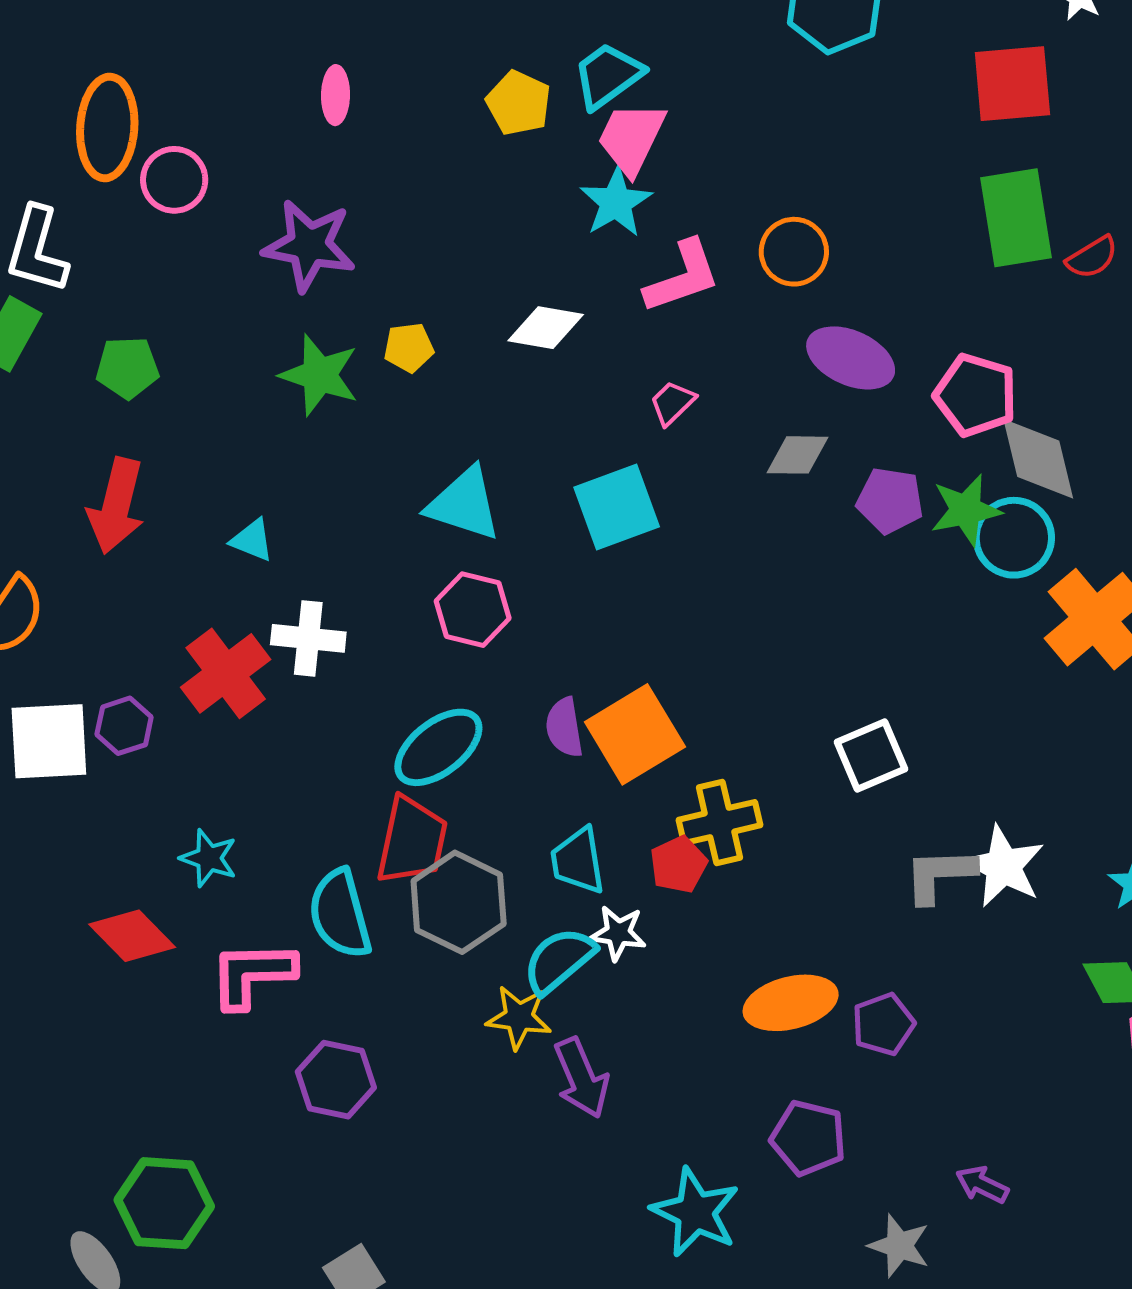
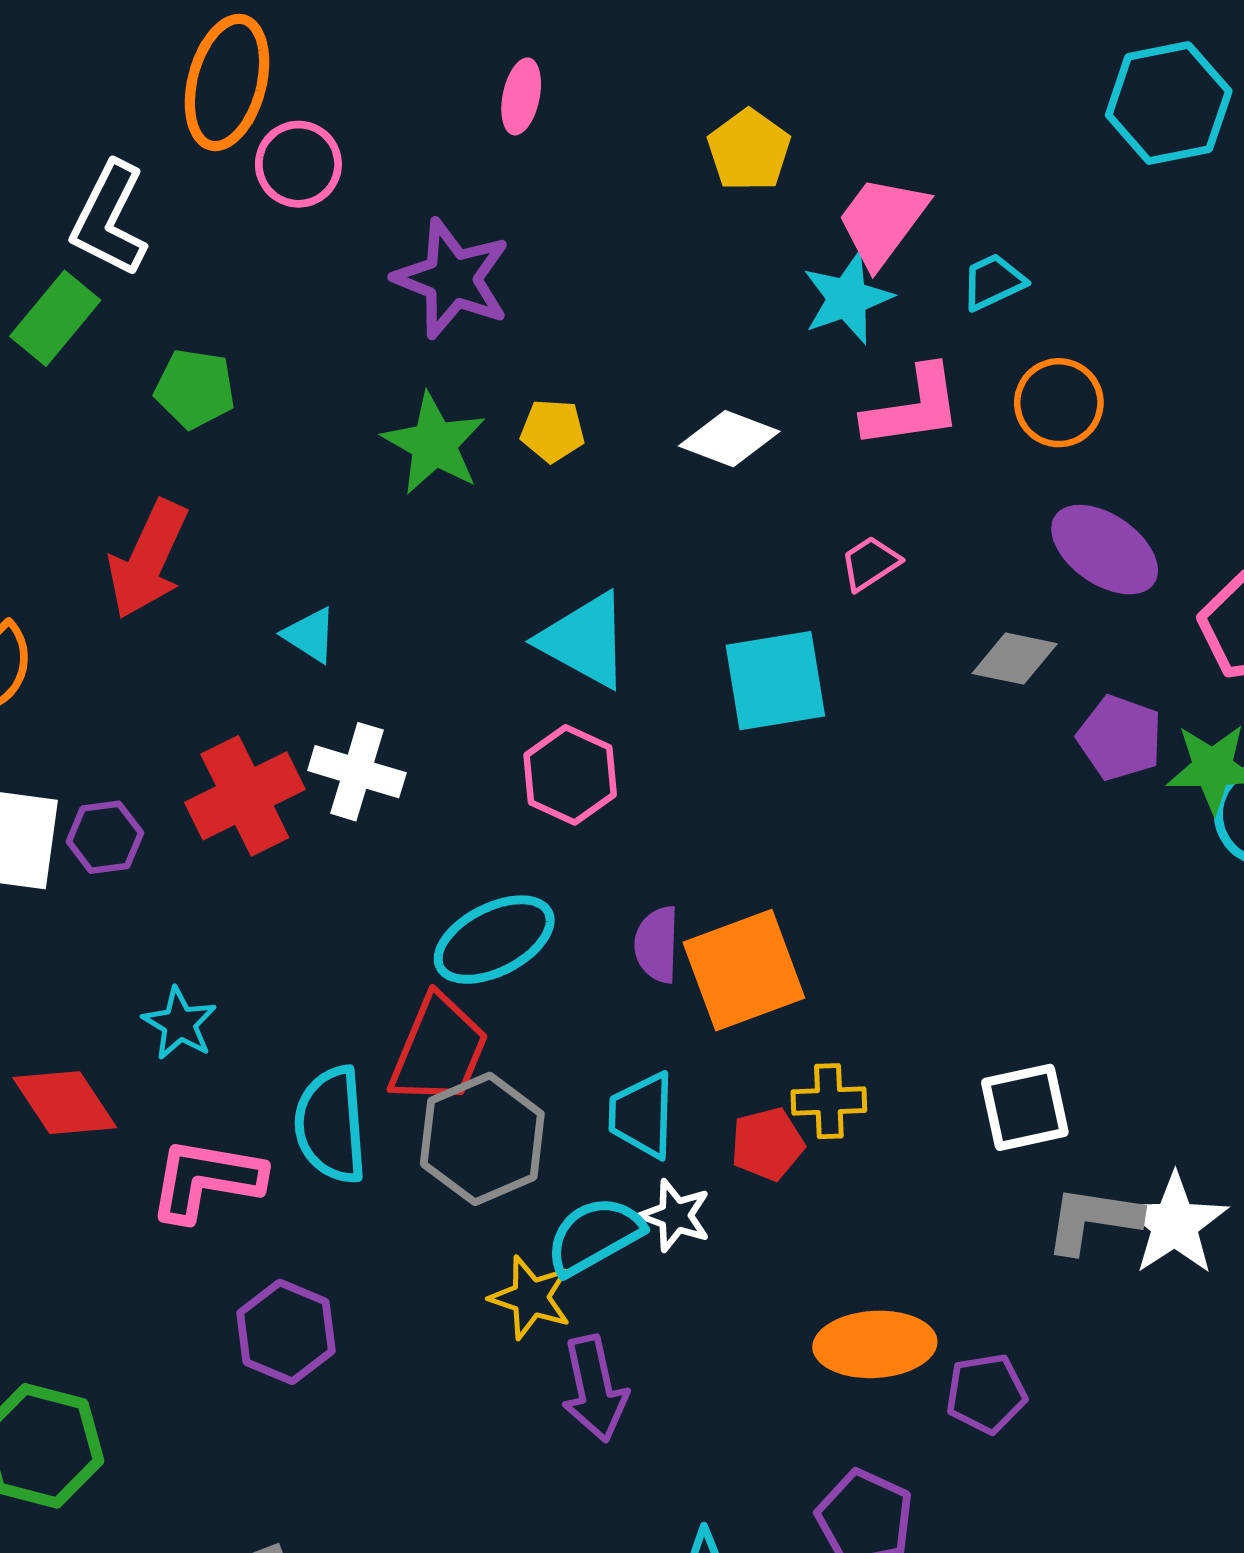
cyan trapezoid: (608, 76) -> (993, 282), moved, size x0.7
white square: (871, 755) -> (1025, 1107), moved
yellow cross: (719, 822) -> (829, 1101), size x0.7

